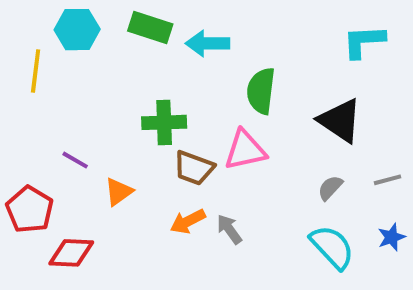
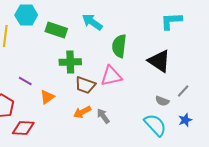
green rectangle: (150, 28) -> (56, 30), moved
cyan arrow: (208, 43) -> (92, 22), turned 35
gray line: (388, 180) -> (183, 91), turned -32
gray semicircle: (330, 188) -> (162, 101), moved, turned -112

